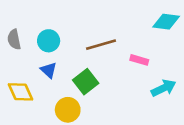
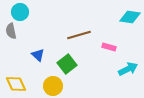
cyan circle: (49, 41) -> (20, 12), moved
yellow diamond: (20, 92) -> (16, 84), moved

